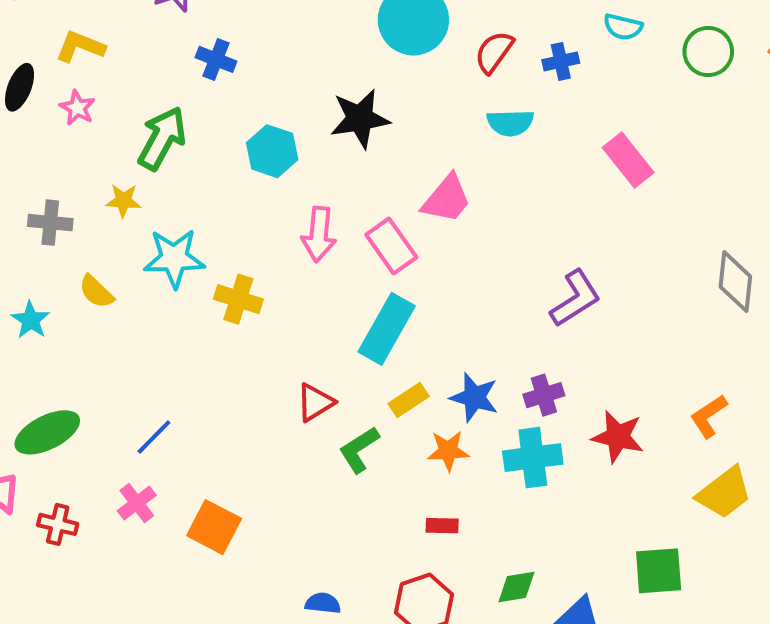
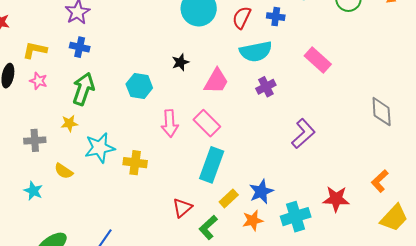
blue cross: (216, 59) -> (80, 47), moved
blue cross: (561, 61) -> (276, 17), turned 30
black star: (360, 119) -> (180, 62), size x0.6
cyan semicircle: (510, 123) -> (256, 51), size x1.4
pink trapezoid: (447, 199) -> (216, 81), moved
purple cross: (544, 395) -> (266, 87), moved
blue star: (474, 397) -> (261, 192), turned -30

